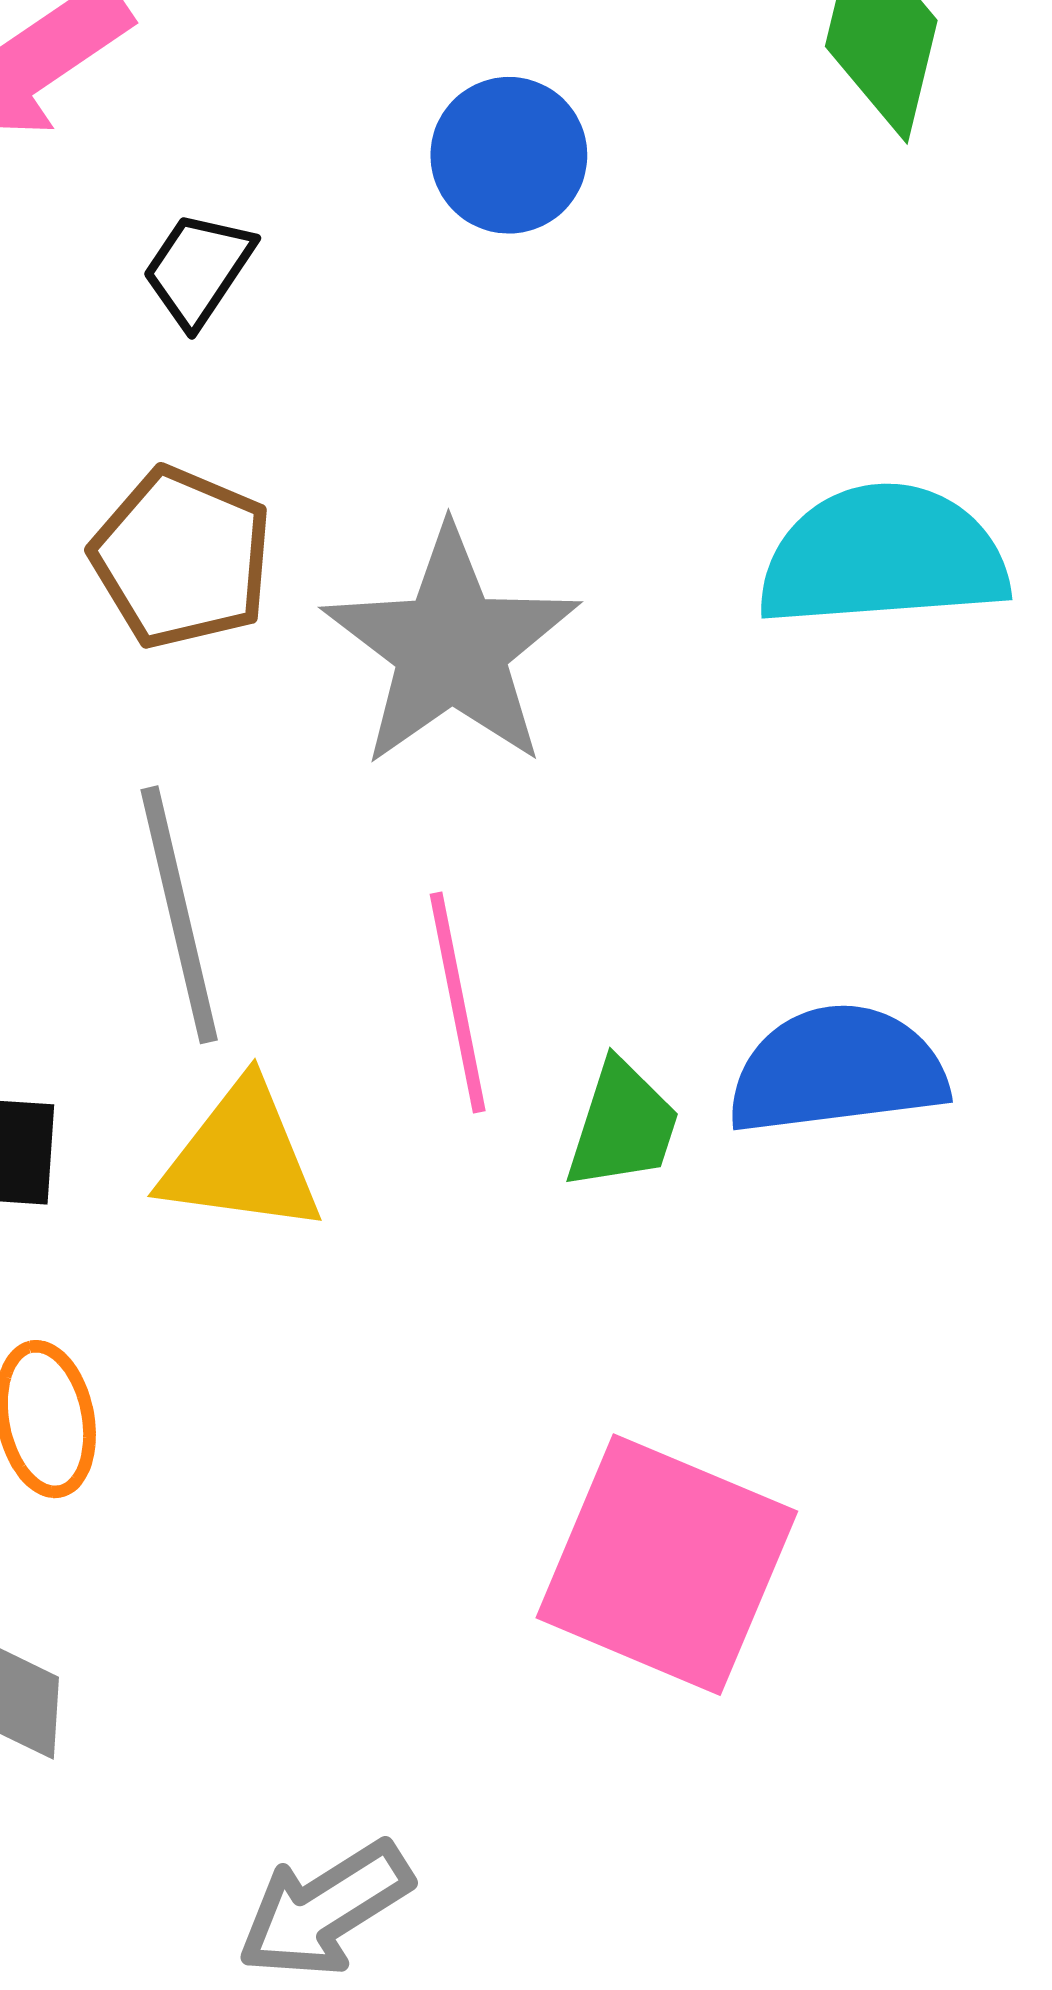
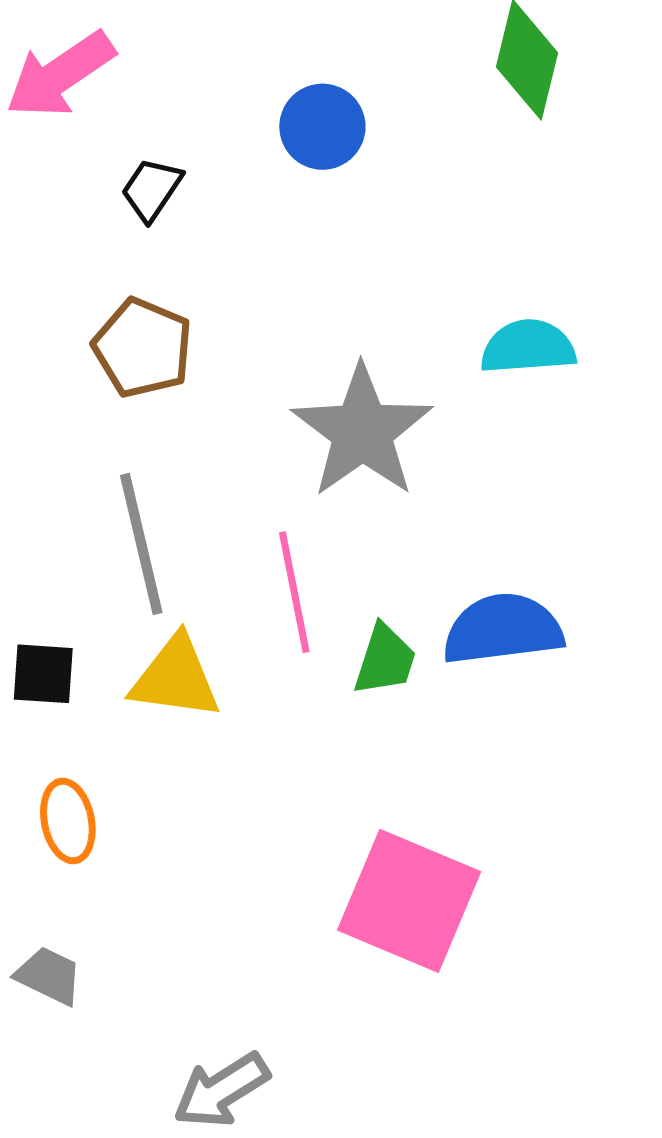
cyan semicircle: (883, 556) -> (528, 347), size x0.7
gray star: (451, 647) -> (362, 431), moved

